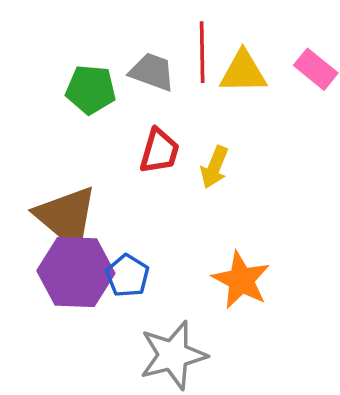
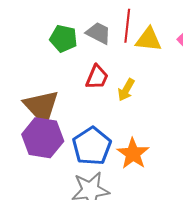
blue pentagon: (127, 276) -> (92, 146), moved, size x1.6

